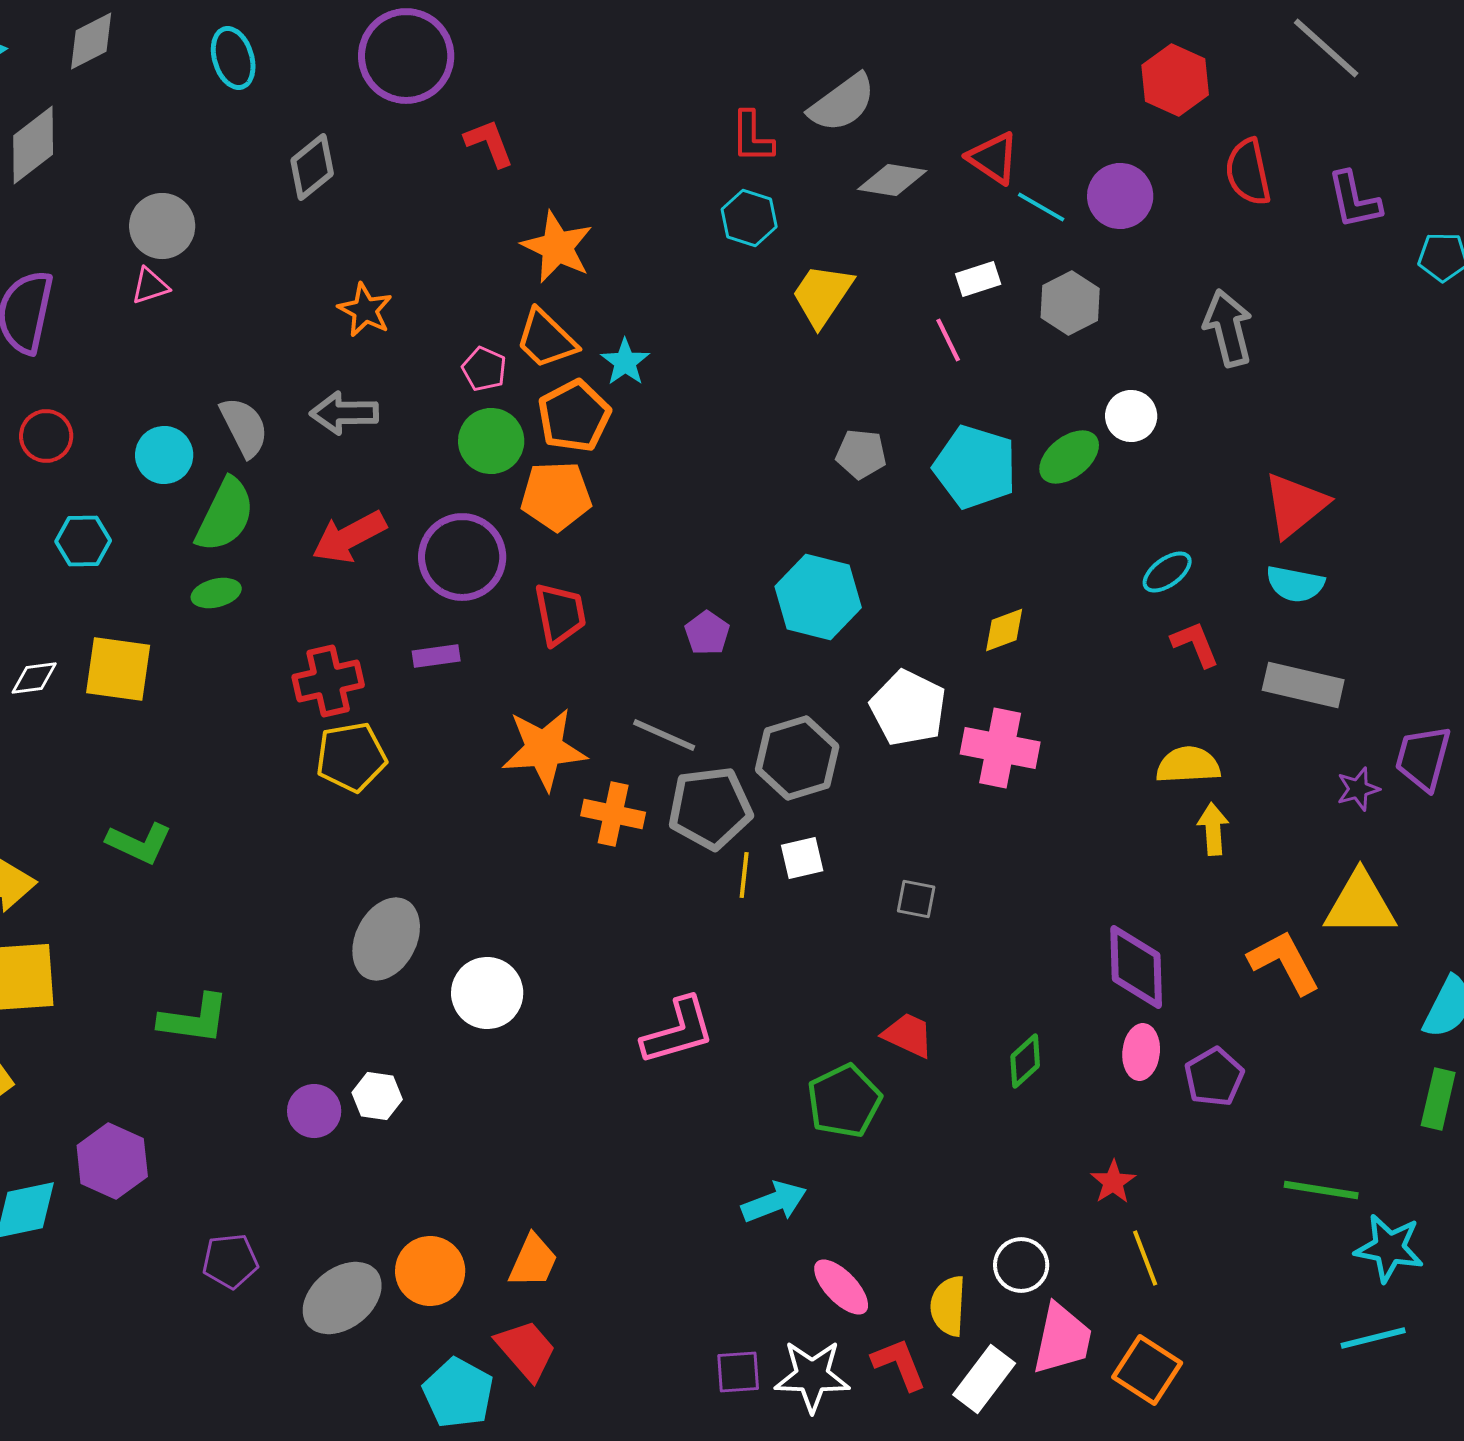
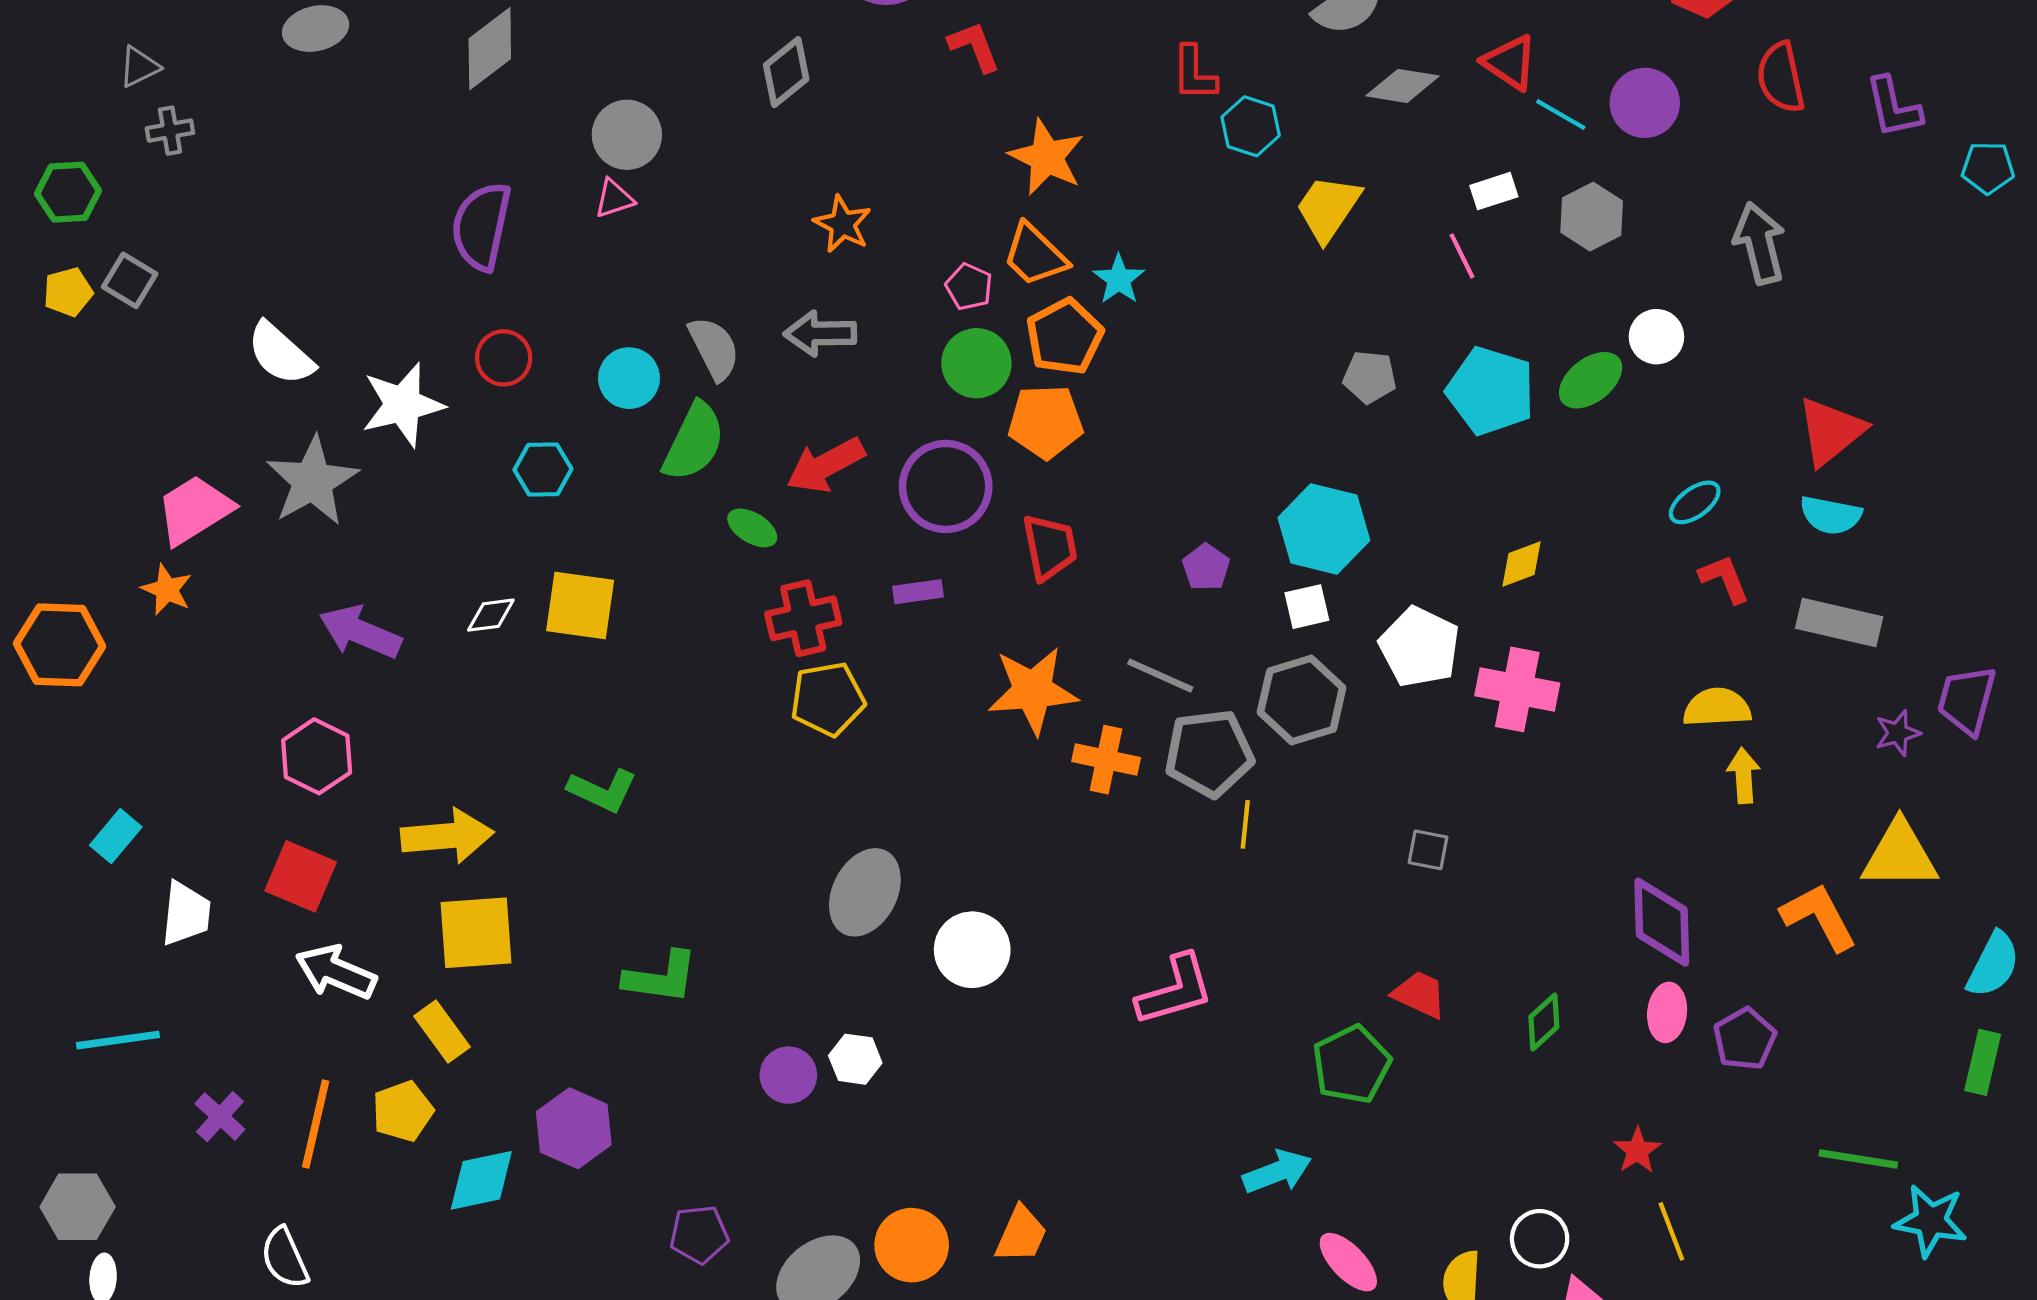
red L-shape: (752, 137) -> (1194, 73), moved
green ellipse: (216, 593) -> (752, 528), moved, turned 45
white square: (802, 858) -> (1307, 607), moved

